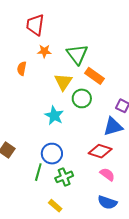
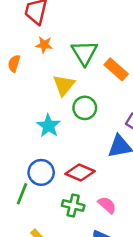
orange rectangle: (95, 76) -> (116, 69), moved
red diamond: (100, 151) -> (80, 173), moved
green cross: (64, 177) -> (73, 205), moved, turned 30

